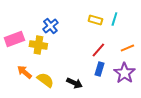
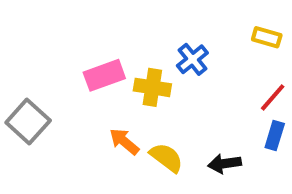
blue cross: (50, 26) -> (192, 59), moved
black arrow: (74, 83) -> (225, 164), turned 147

